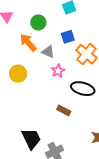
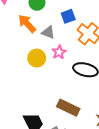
yellow circle: (18, 74) -> (37, 58), moved
brown rectangle: (64, 110) -> (68, 108), moved, size x1.5

